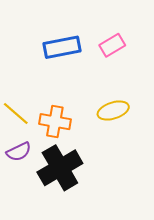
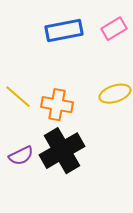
purple semicircle: (19, 152) -> (21, 156), moved

